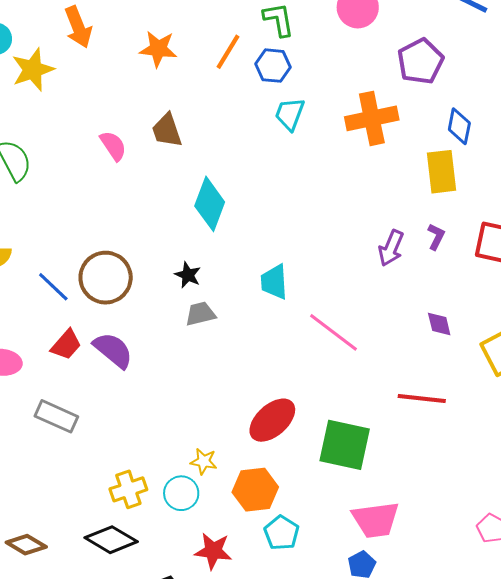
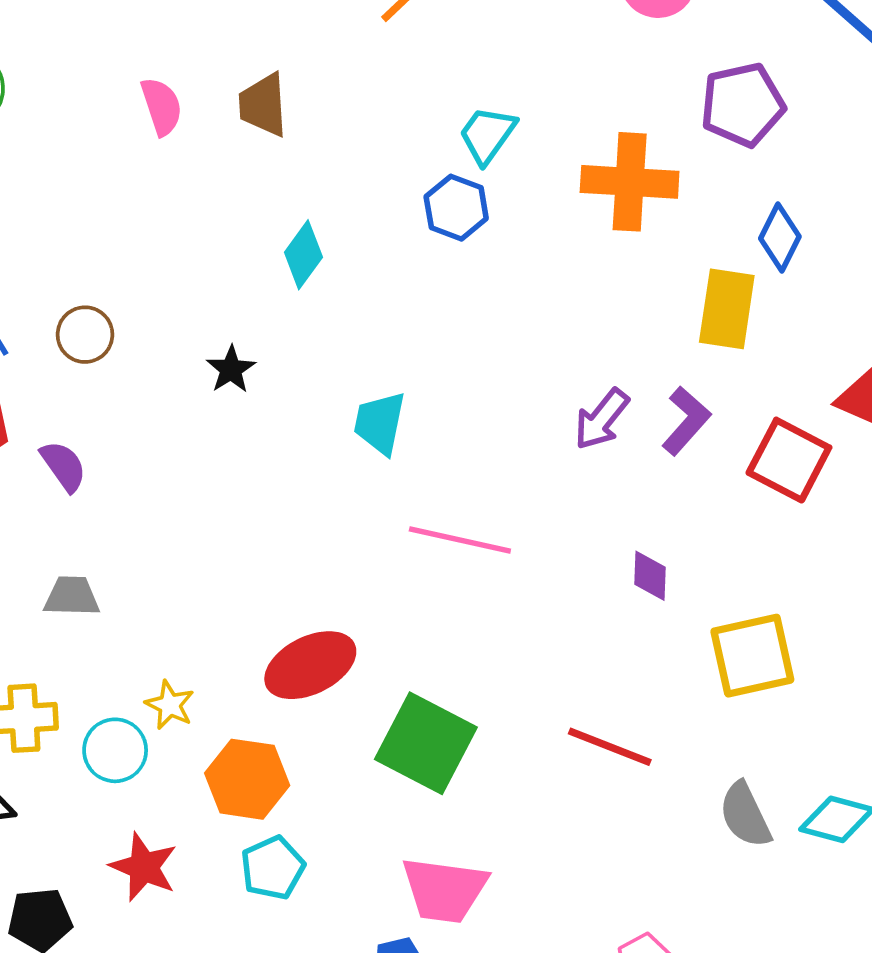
blue hexagon: (273, 66) -> (456, 208), moved
cyan diamond: (210, 204) -> (303, 255), size x0.7
purple L-shape: (436, 237) -> (686, 421), size x1.4
brown circle: (106, 278) -> (85, 335), size x0.6
gray trapezoid: (200, 314) -> (72, 596), moved
pink line: (333, 332) -> (460, 540), turned -40
purple semicircle: (113, 350) -> (64, 466), size x0.7
red line: (422, 399) -> (610, 747), moved

